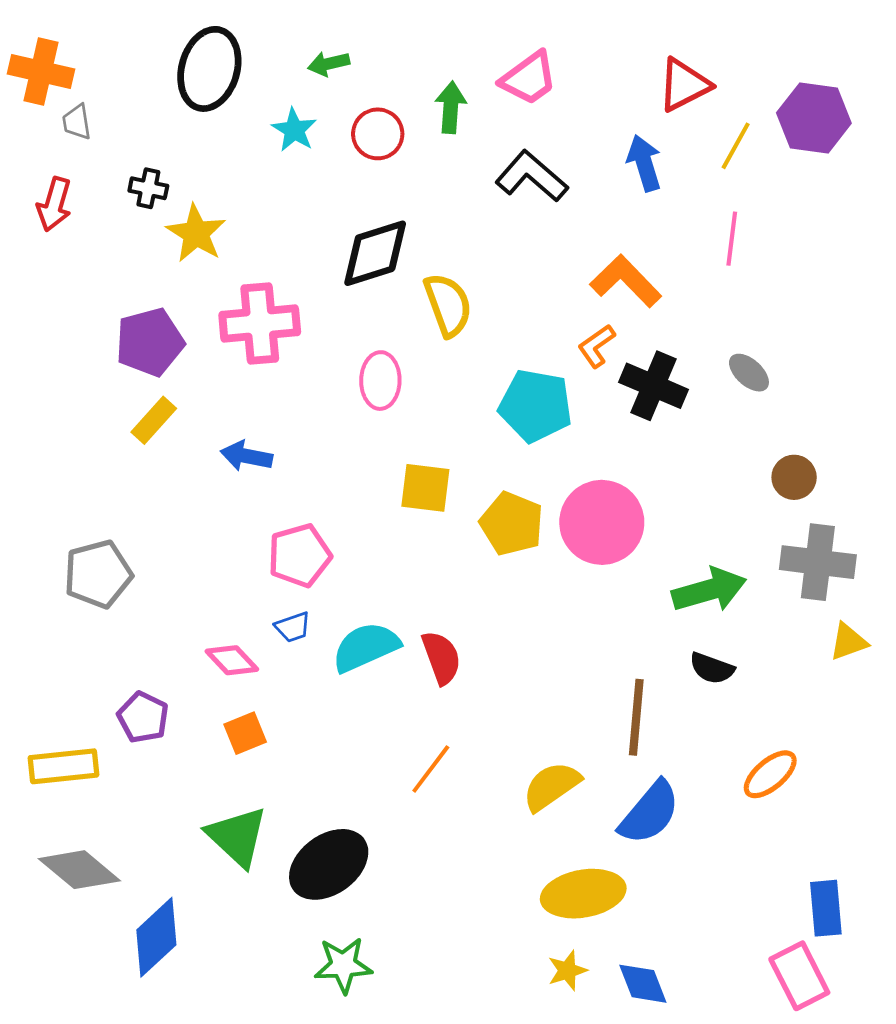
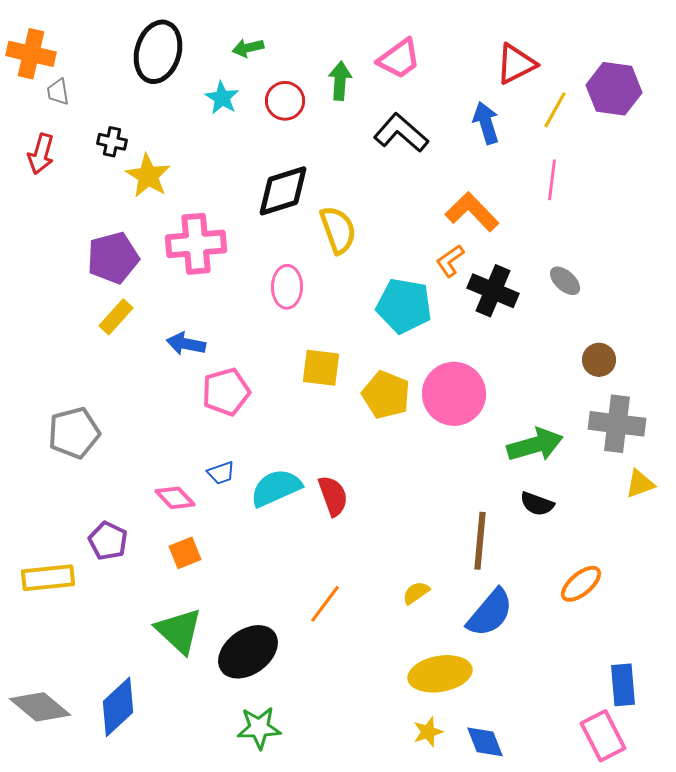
pink pentagon: (300, 556) -> (226, 392), moved
orange line: (431, 769) -> (325, 604), moved
yellow semicircle: (551, 786) -> (416, 593), size x0.6
gray diamond: (79, 870) -> (40, 707), moved

